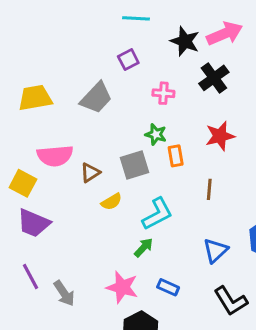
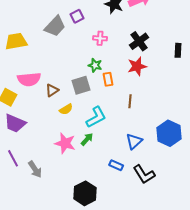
black cross: (214, 78) -> (139, 41), moved
gray trapezoid: (96, 98) -> (55, 26), moved
pink star: (122, 287) -> (65, 143), moved
blue rectangle: (168, 287) -> (116, 165), moved

